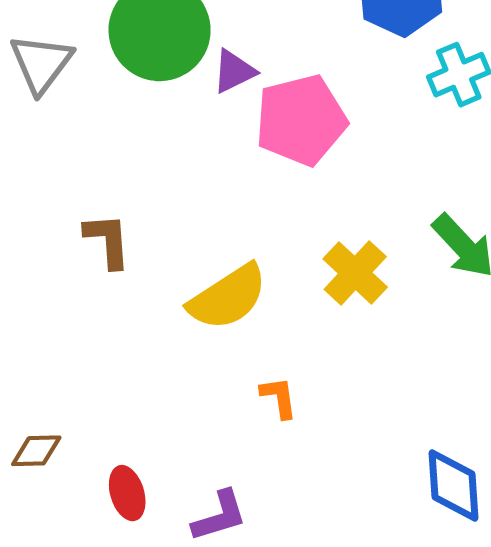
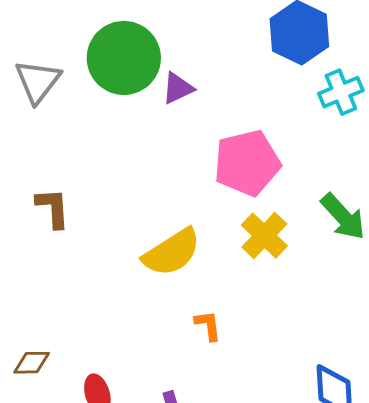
pink pentagon: (301, 120) -> (247, 163), moved
brown L-shape: (108, 240) -> (53, 208), moved

